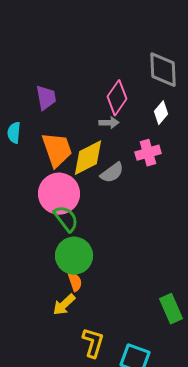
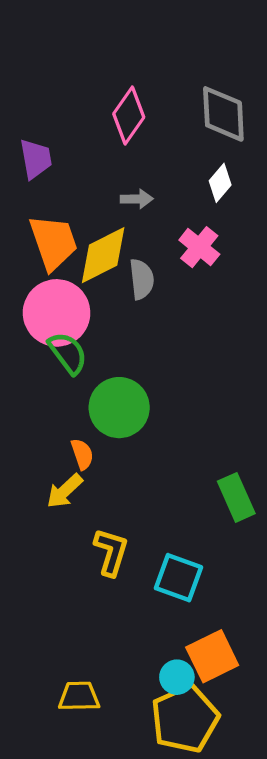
pink diamond: (117, 98) -> (129, 116), moved
pink cross: (148, 153) -> (199, 247), turned -35
gray semicircle: (112, 173) -> (142, 279), turned -60
green circle: (74, 256) -> (119, 408), moved

